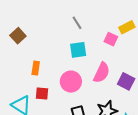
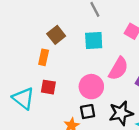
brown square: (18, 36) -> (56, 35), moved
pink circle: (71, 82) -> (91, 87), moved

